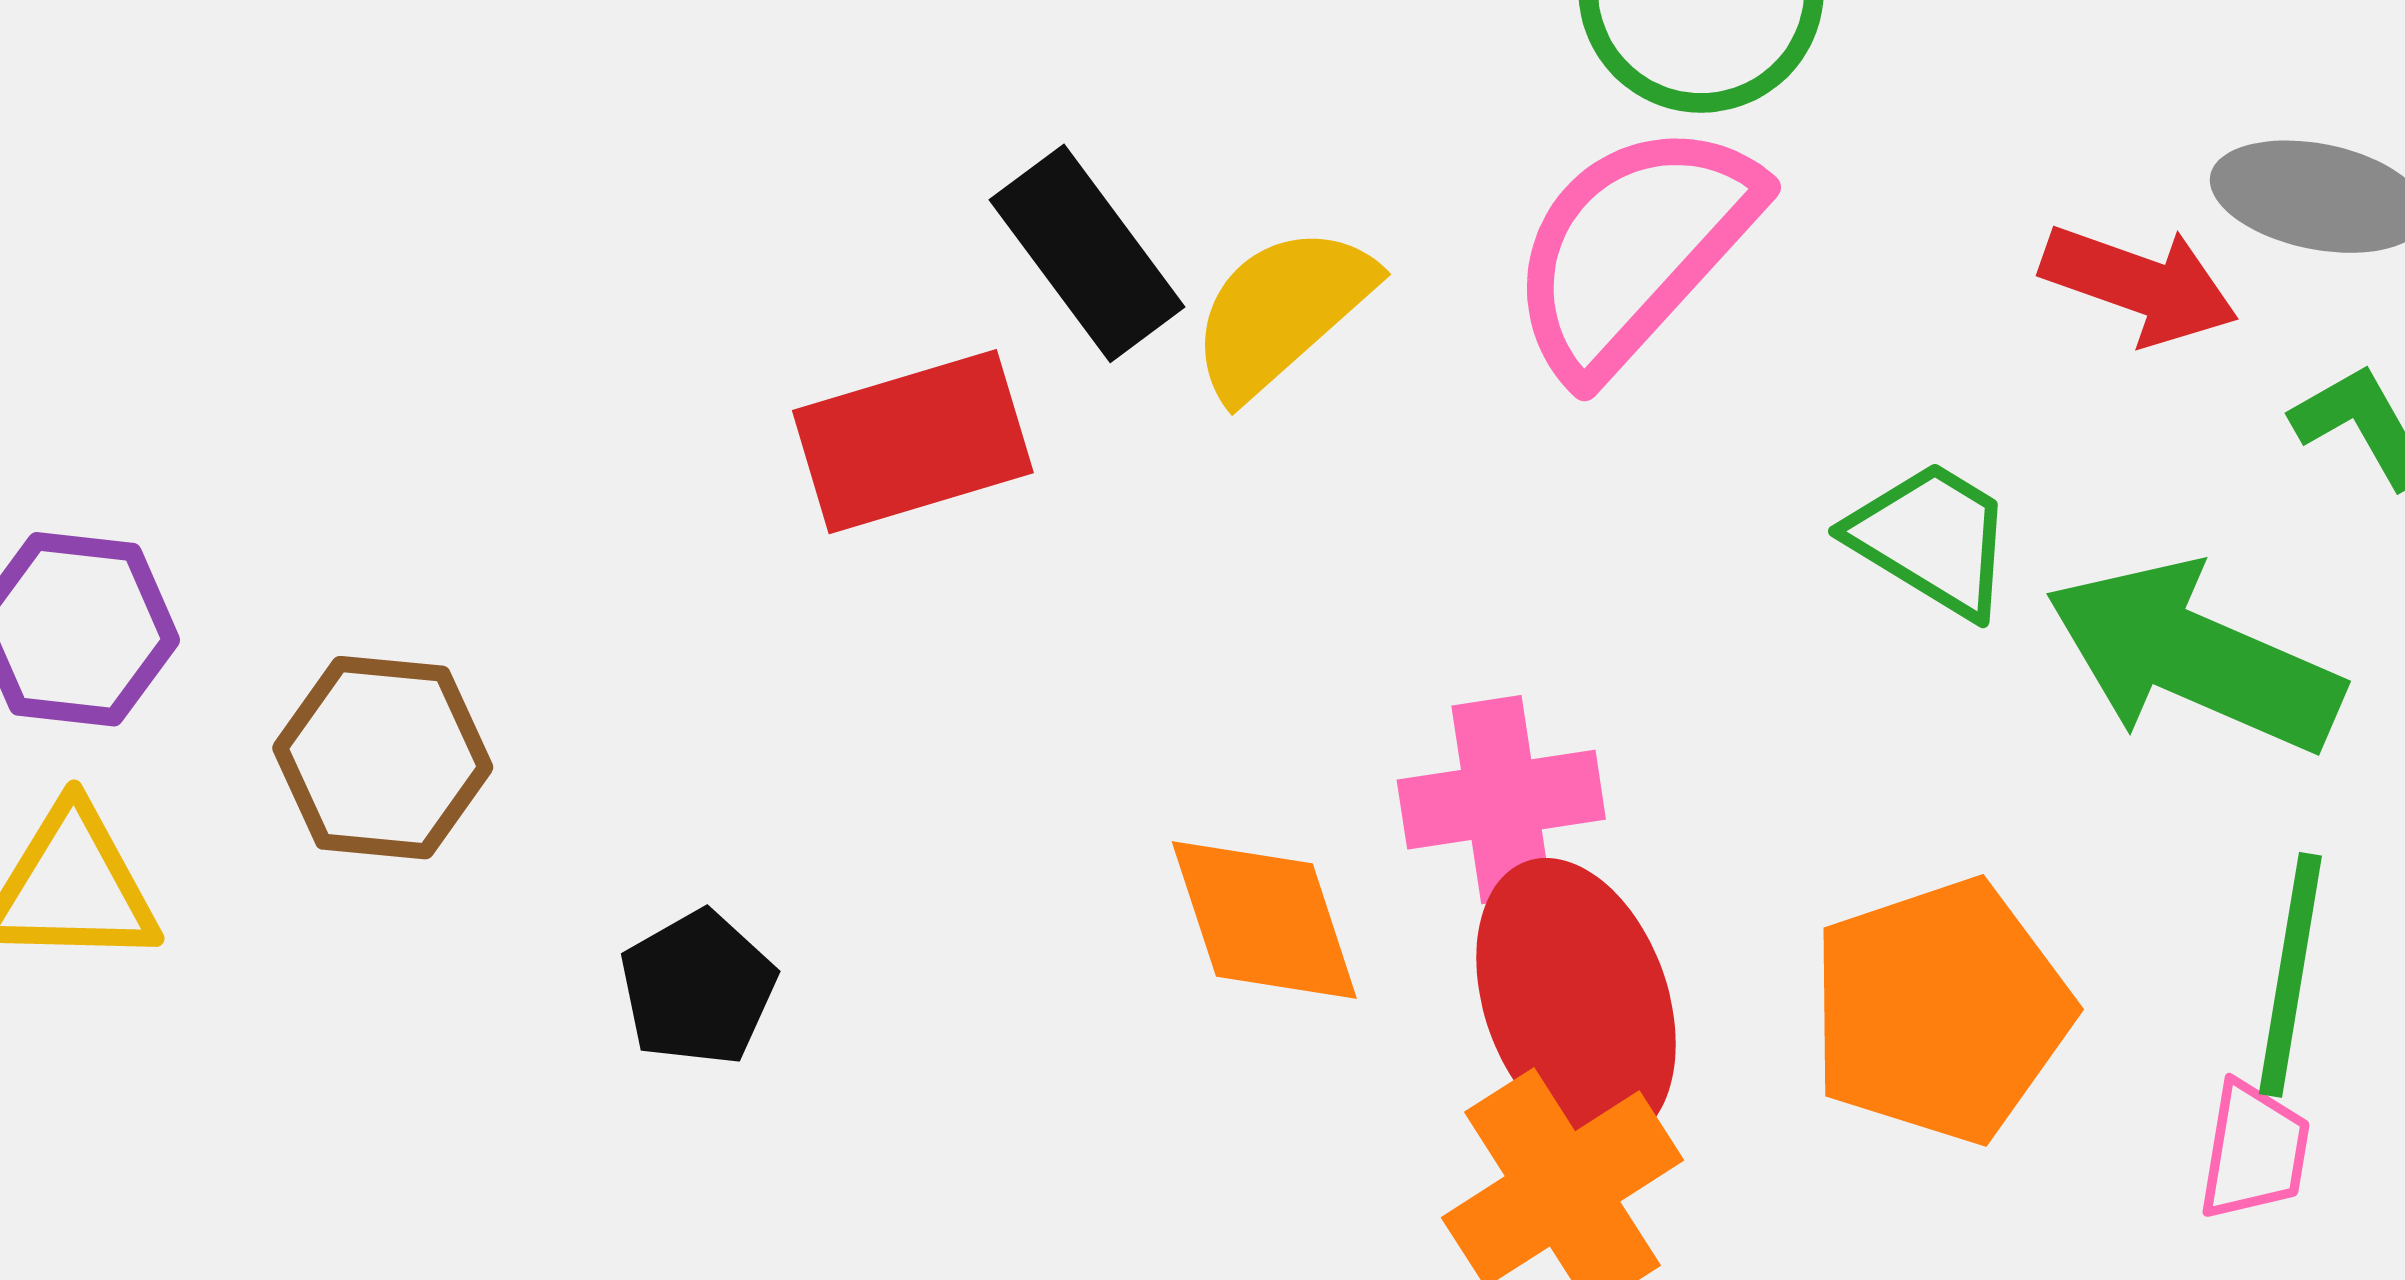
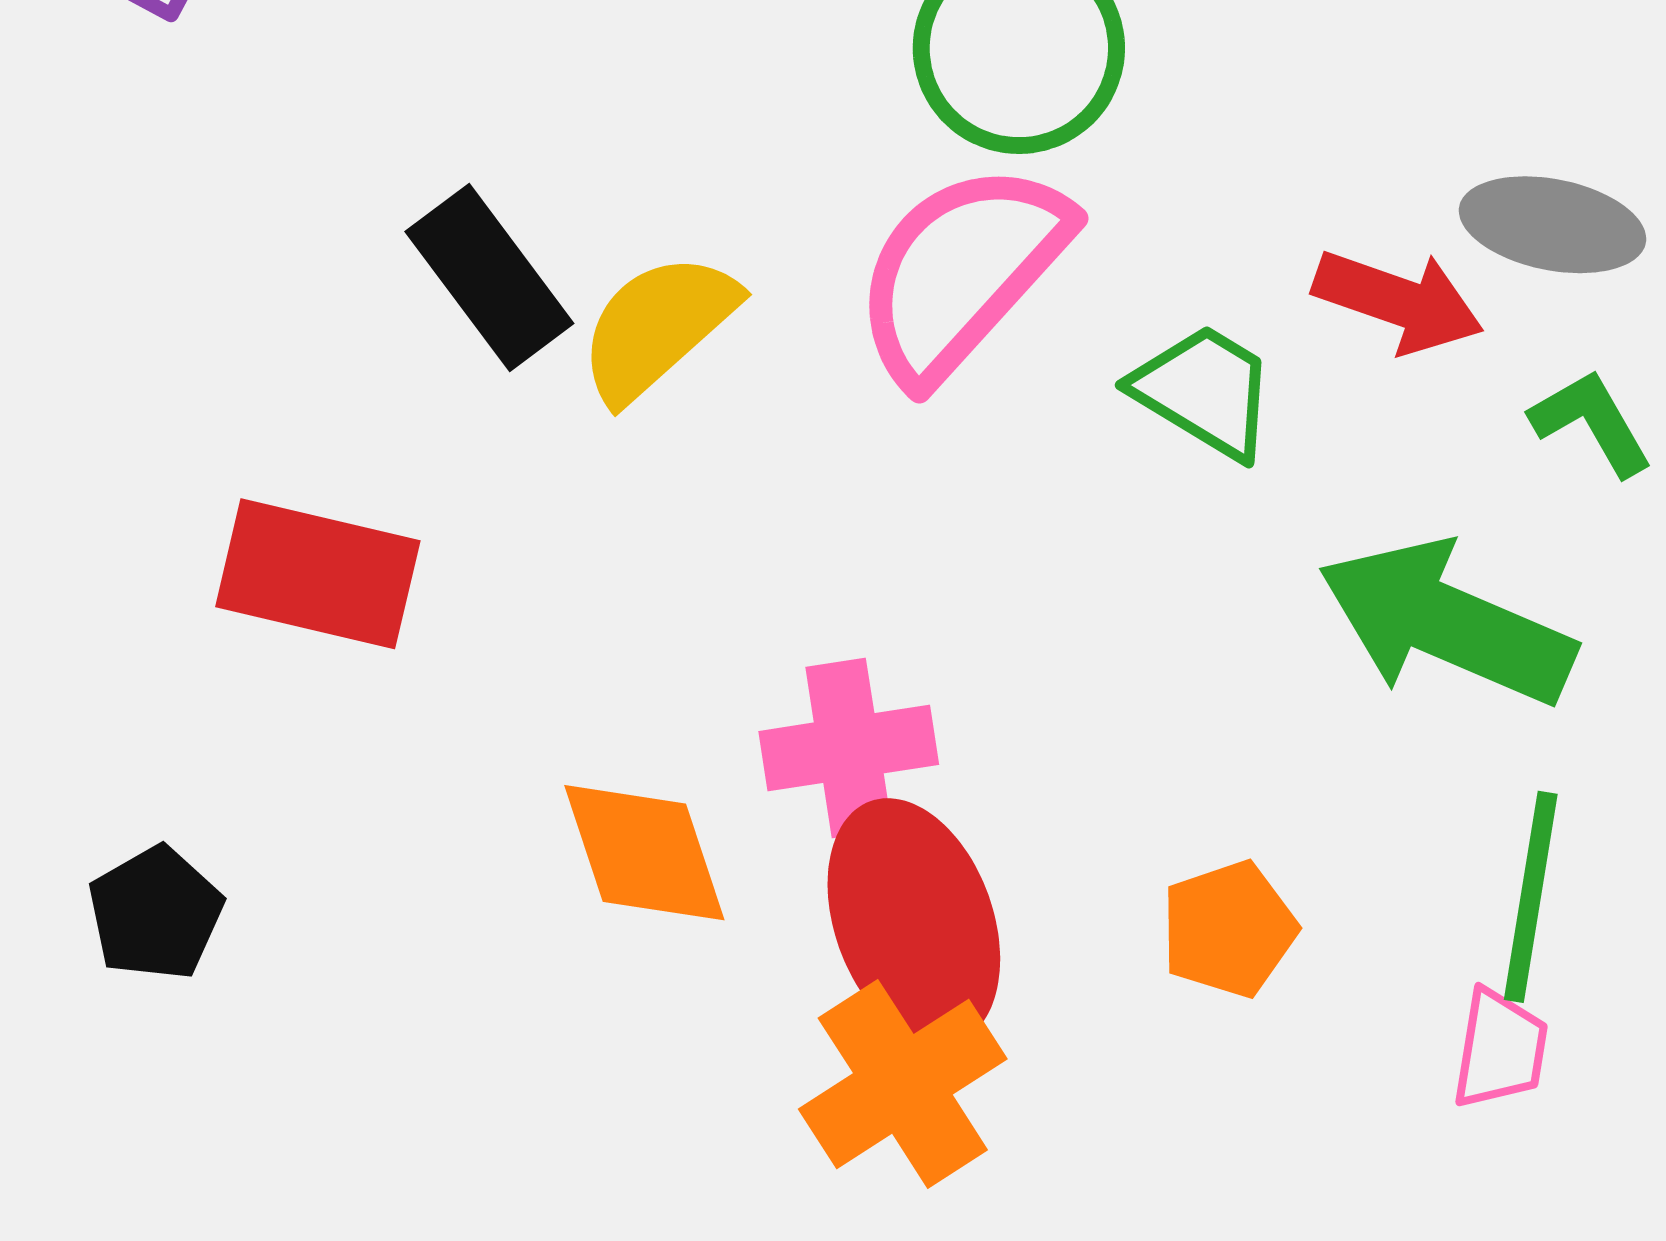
red rectangle: (913, 442) -> (318, 574), moved, turned 30
green trapezoid: (1932, 539) -> (1204, 391), moved
orange pentagon: (1941, 1011) -> (1229, 929), size x0.6

